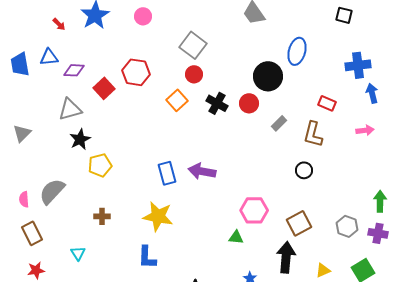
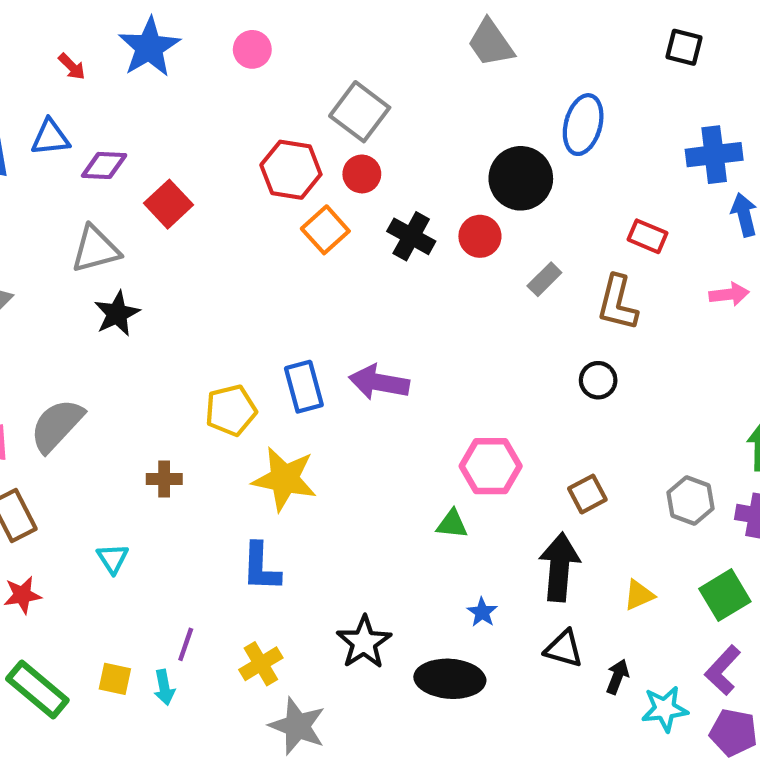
red hexagon: (136, 72) -> (291, 170), moved
yellow pentagon: (100, 165) -> (231, 410), moved
brown square: (299, 223) -> (587, 494), size x0.7

